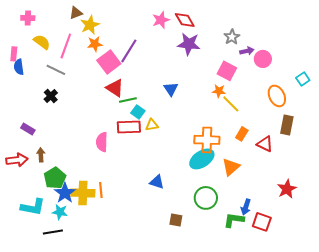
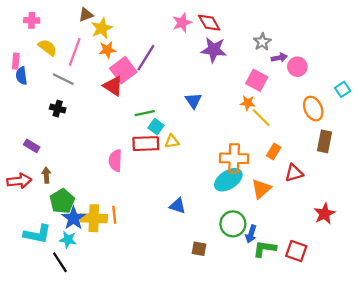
red triangle: (115, 88) -> (113, 86), moved
black cross: (51, 96) -> (58, 109), turned -32
red triangle: (265, 144) -> (294, 173), moved, turned -42
blue arrow: (246, 207) -> (251, 234), moved
black line: (53, 232) -> (60, 262), turned 66

